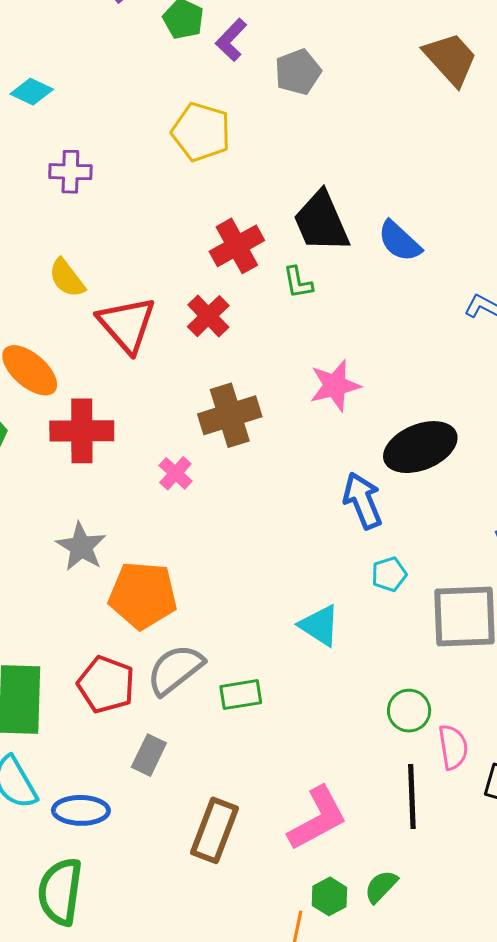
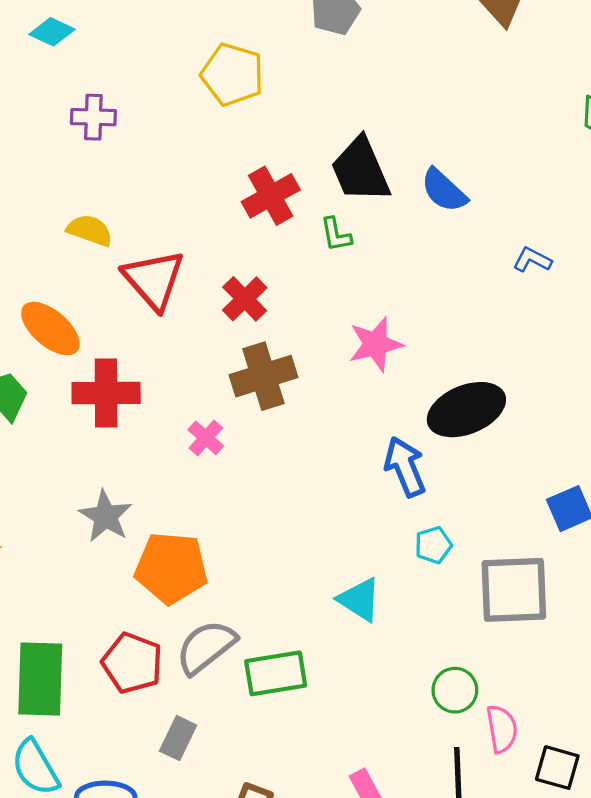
yellow semicircle: (67, 278) -> (90, 230), turned 147
red cross: (208, 316) -> (245, 299), moved
green rectangle: (241, 695) -> (276, 673), size x1.4

